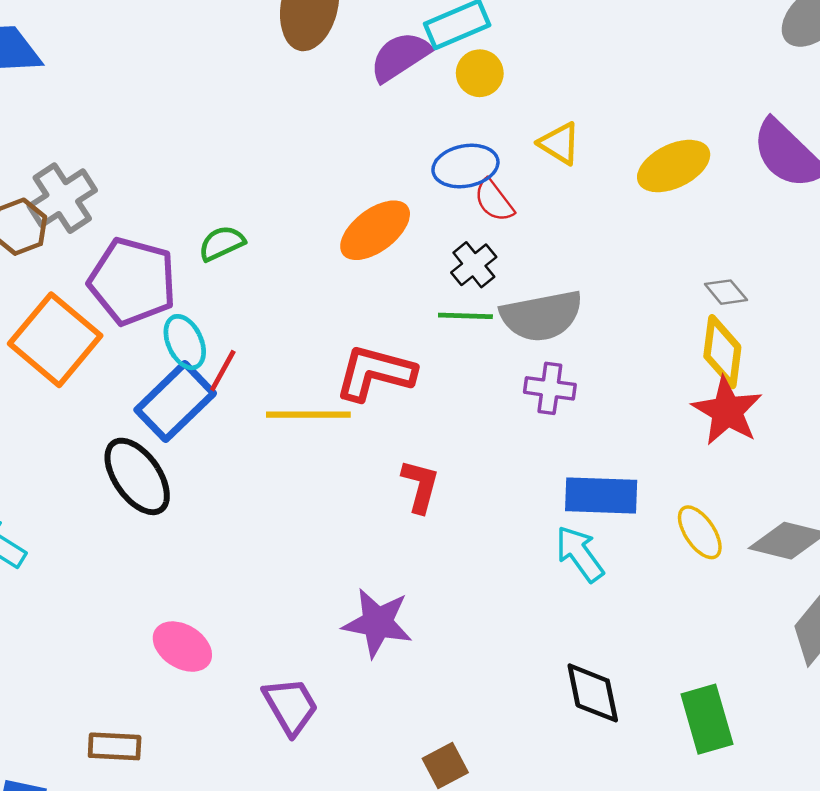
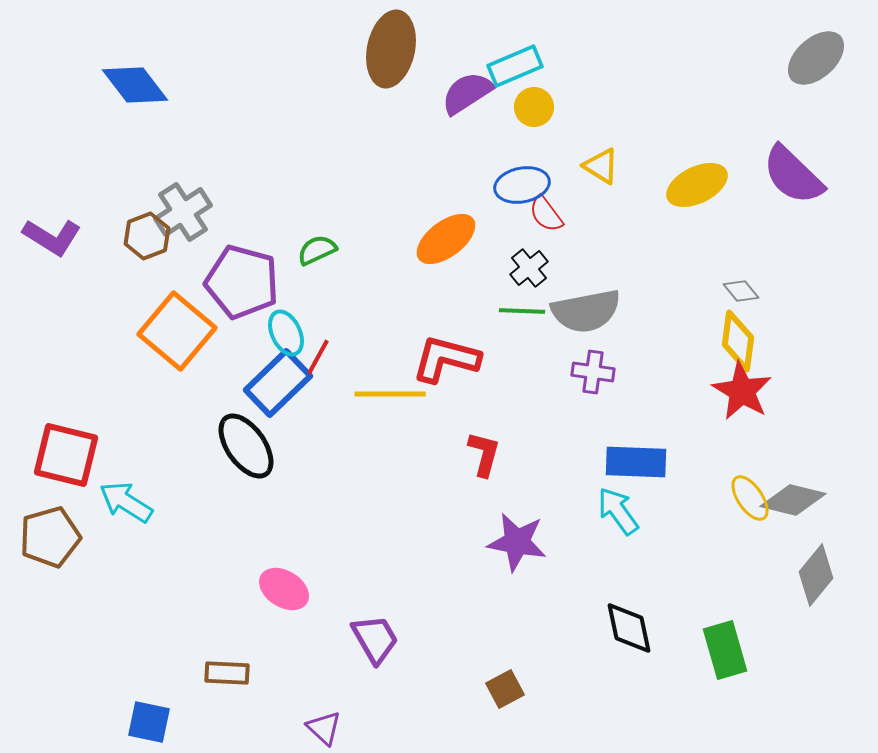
yellow ellipse: (700, 532) -> (750, 498), moved
purple star: (377, 623) -> (517, 542), moved

